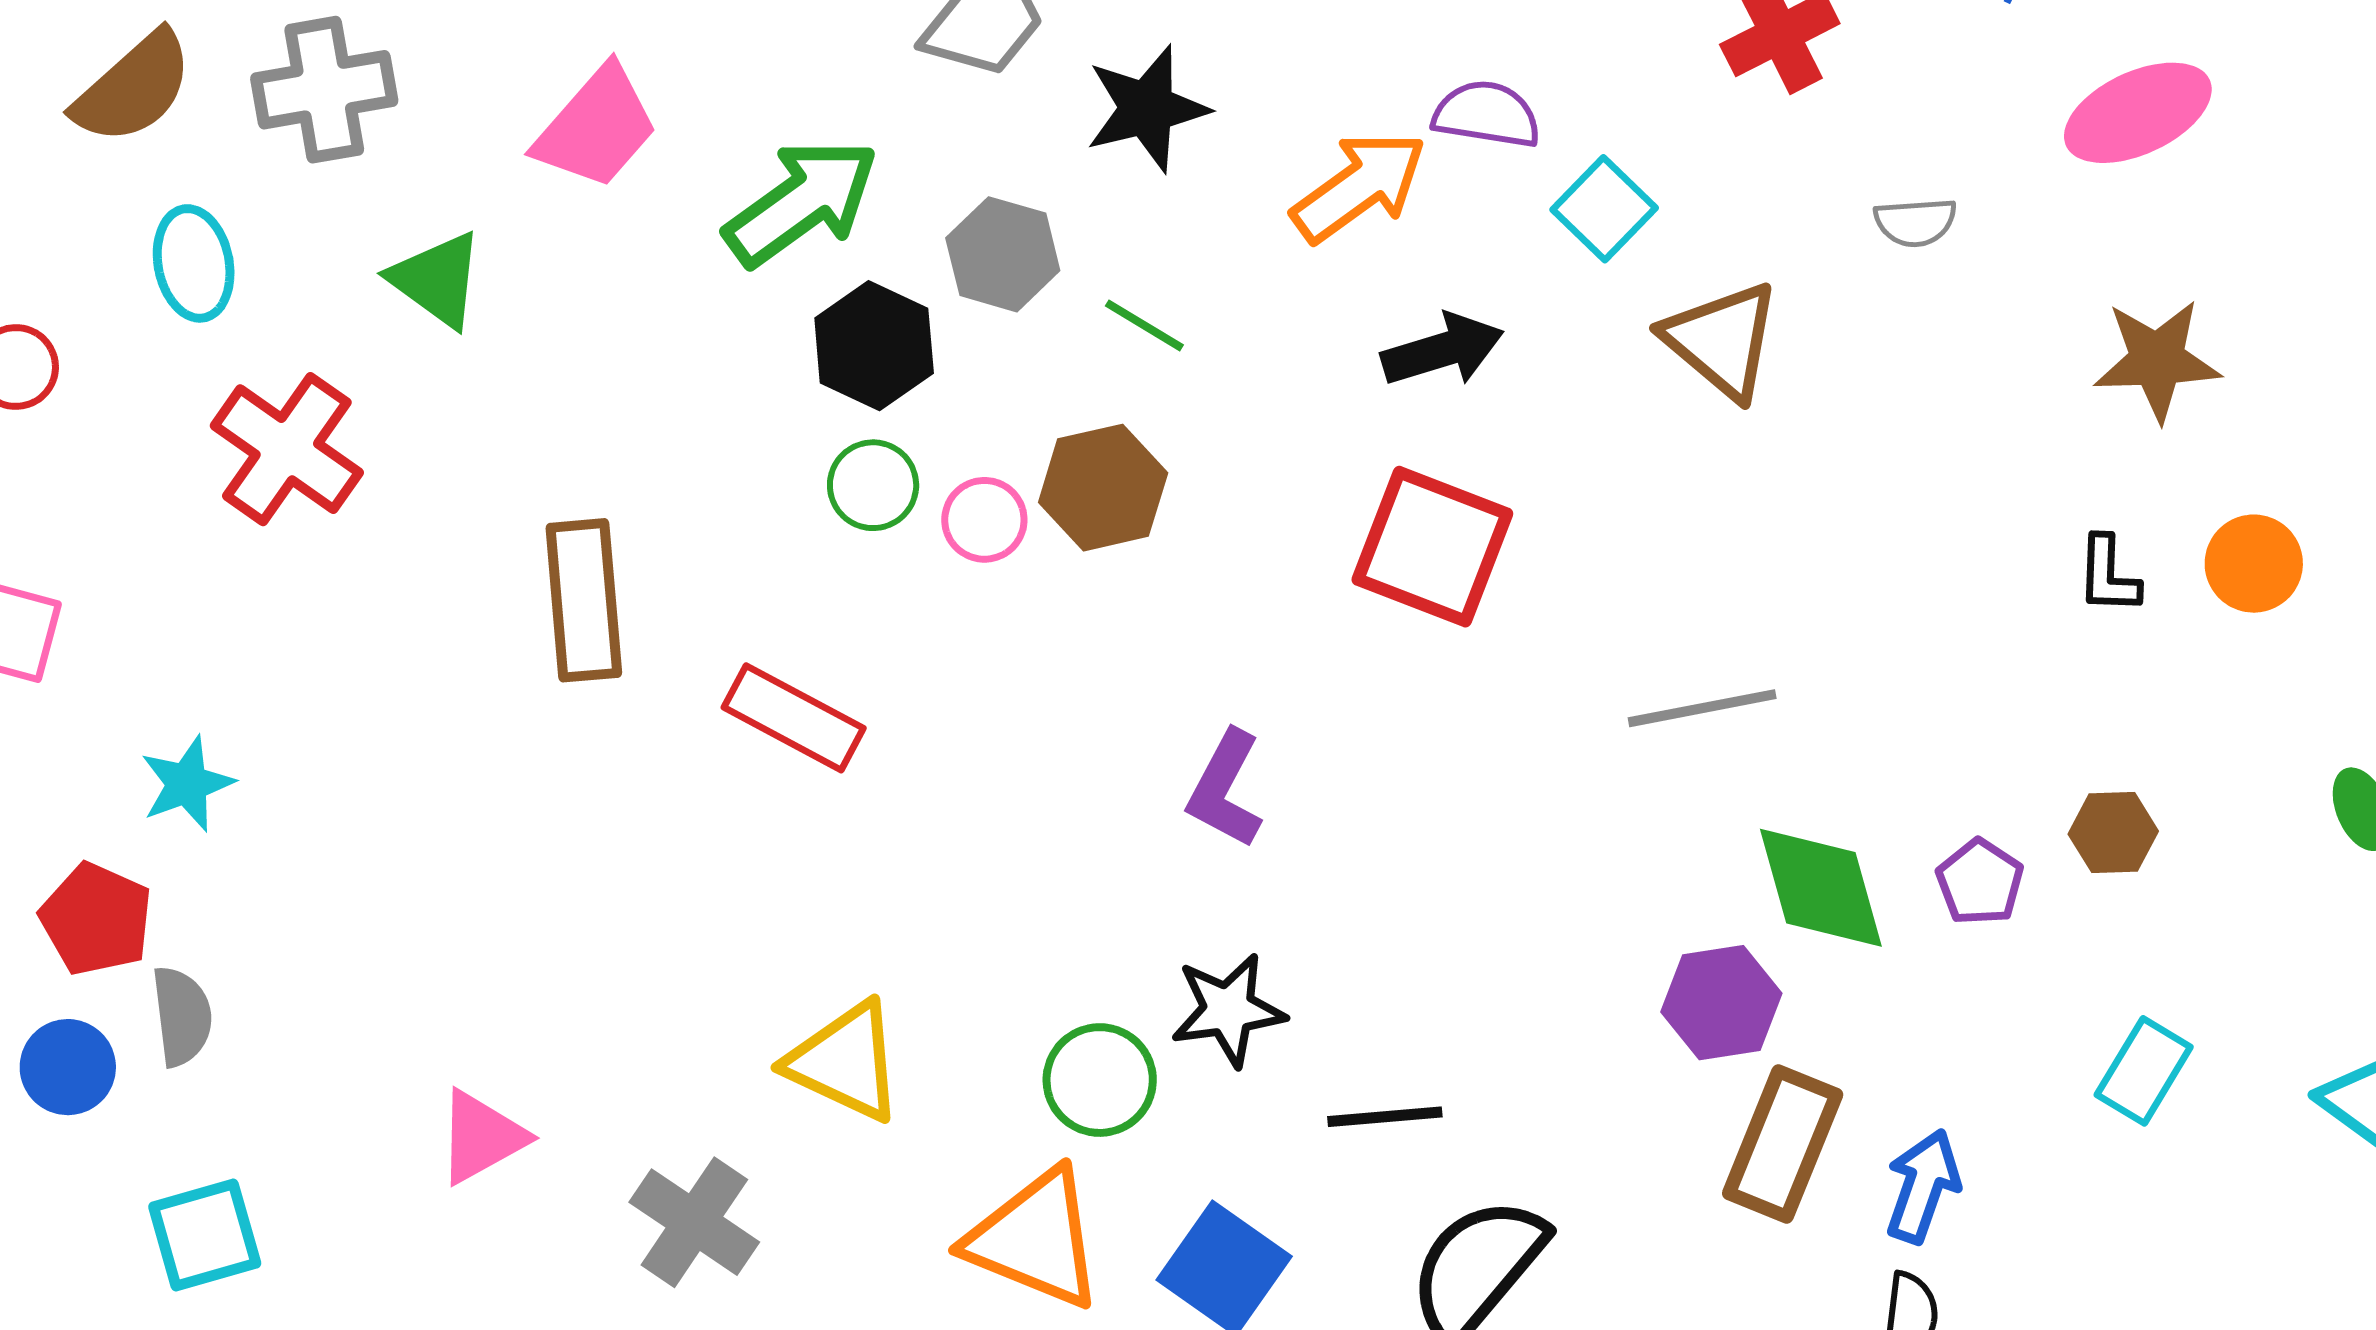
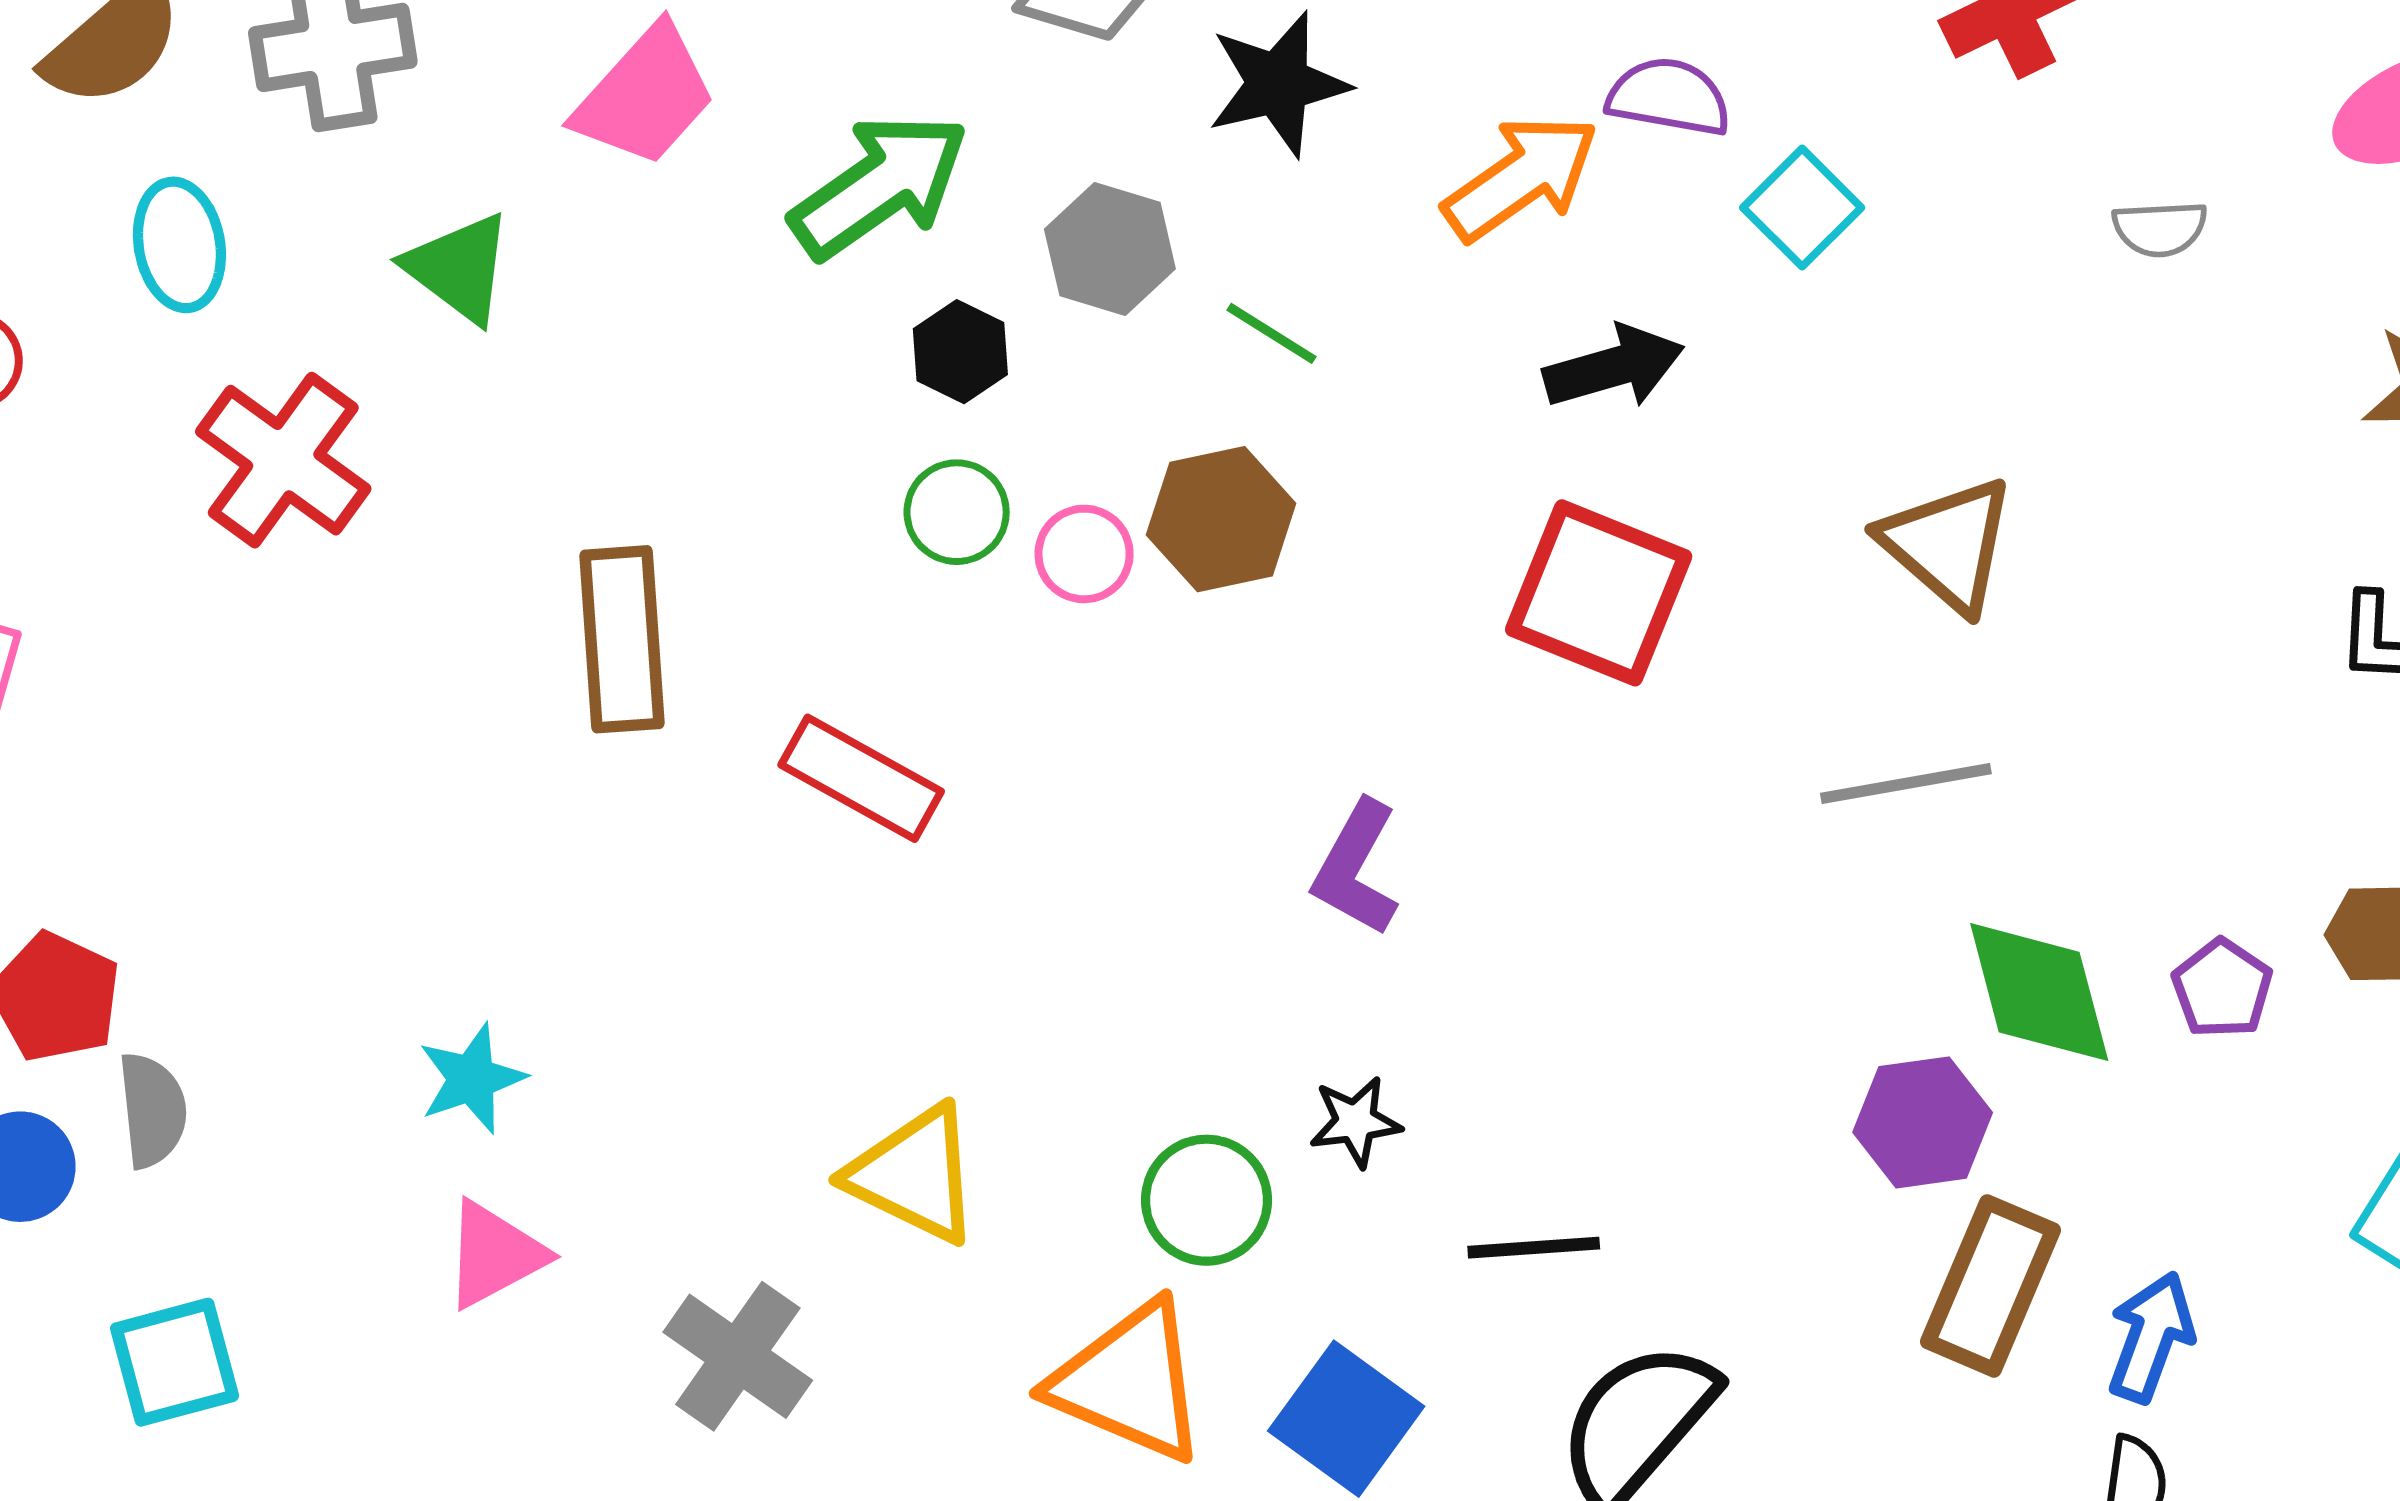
brown triangle: (1722, 340) -> (1948, 544), moved
black hexagon: (874, 346) -> (960, 352), size x0.7
cyan star: (187, 784) -> (472, 1079), moved
black star: (1228, 1010) -> (1355, 1122), size x0.7

